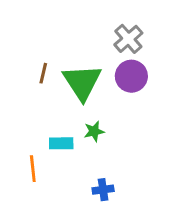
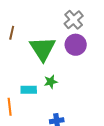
brown line: (43, 73) -> (12, 33), moved

